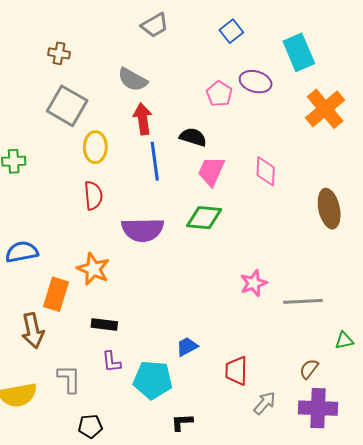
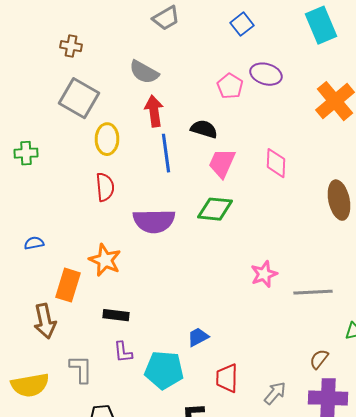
cyan rectangle: (299, 52) -> (321, 25), moved
blue semicircle: (22, 252) -> (34, 243), size x0.6
red trapezoid: (236, 371) -> (227, 378), moved

